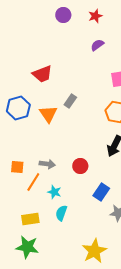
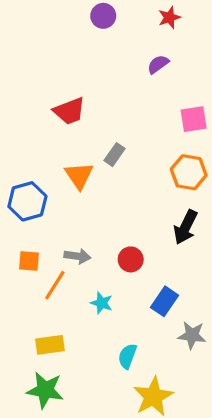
red star: (95, 16) -> (169, 17), moved
blue hexagon: (18, 108) -> (27, 201), moved
cyan star: (54, 192) -> (102, 303), moved
cyan semicircle: (61, 213) -> (127, 356), moved

